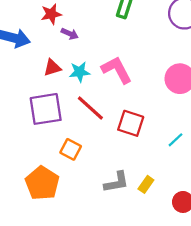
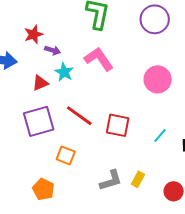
pink L-shape: (117, 70) -> (99, 59), moved
cyan star: (80, 72) -> (64, 72), moved, turned -30
orange pentagon: (42, 183) -> (43, 189), size x0.7

